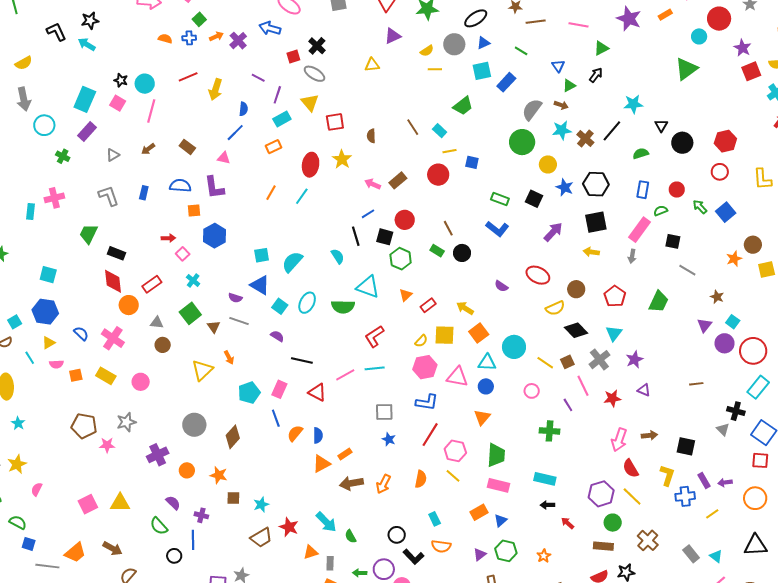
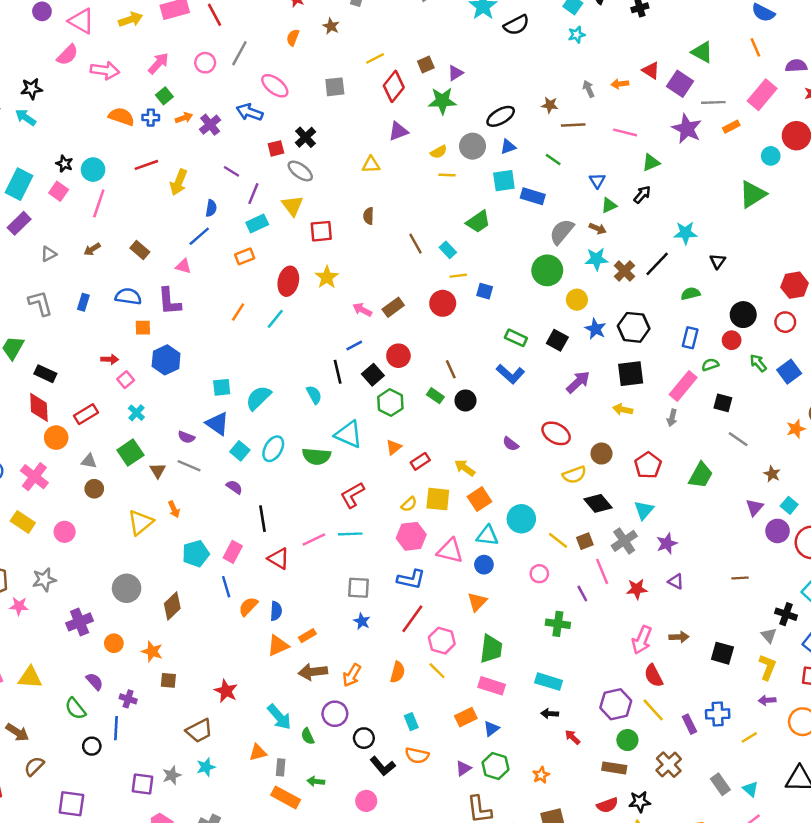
orange semicircle: (165, 39) -> (121, 117), size x1.5
blue rectangle: (506, 82) -> (533, 196), turned 60
brown semicircle: (371, 136) -> (368, 216), moved
black circle: (682, 143) -> (743, 315), moved
black square: (385, 237) -> (373, 375), turned 30
black line: (302, 360) -> (262, 519), turned 65
yellow L-shape: (667, 475) -> (767, 667), moved
purple rectangle: (704, 480) -> (689, 724), moved
cyan star: (261, 504) -> (206, 767), moved
red star: (289, 527) -> (226, 691), moved
purple circle: (384, 569) -> (335, 714), moved

